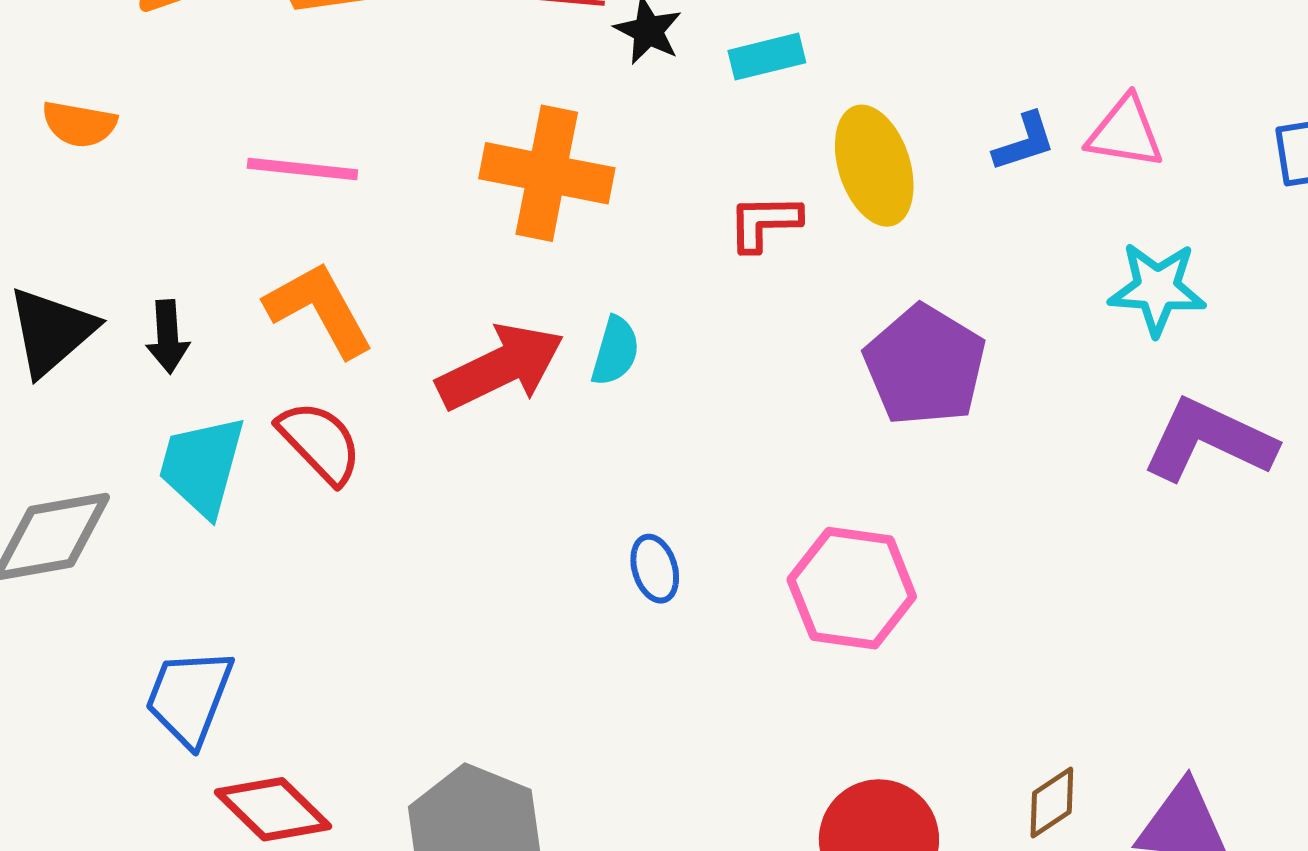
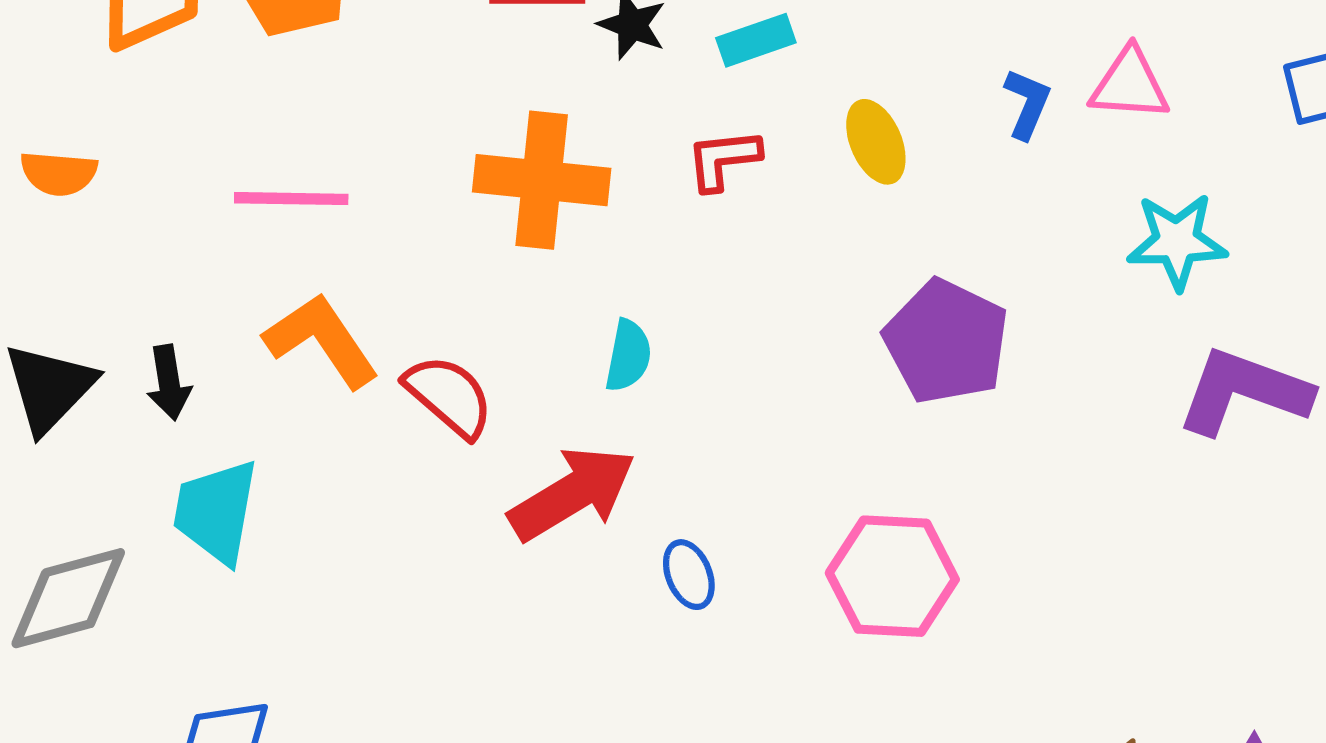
blue L-shape: (1024, 142) -> (1027, 104), turned -44
yellow ellipse: (874, 166) -> (876, 142), size x0.7
red L-shape: (764, 223) -> (723, 159), moved
red arrow: (500, 367) -> (572, 494), moved
red semicircle: (320, 442) -> (449, 396), moved

